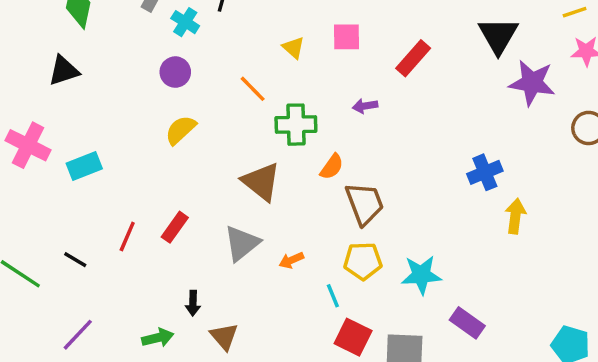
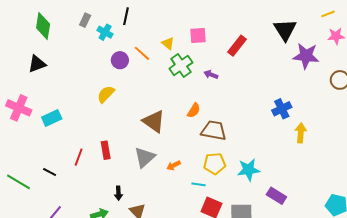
purple circle: (175, 72) -> (120, 60), moved
orange line: (253, 89) -> (142, 53), moved
purple arrow: (365, 106) -> (211, 75), turned 32
green cross: (296, 125) -> (181, 65), moved, turned -30
brown trapezoid: (364, 204) -> (214, 131), turned -56
red rectangle: (175, 227) -> (106, 150), turned -42
cyan line: (333, 296) -> (198, 184), turned -56

